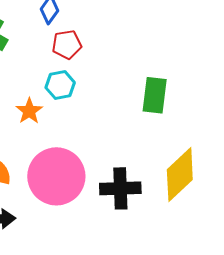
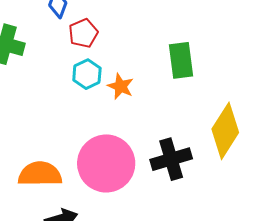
orange star: (29, 111) -> (121, 86), moved

